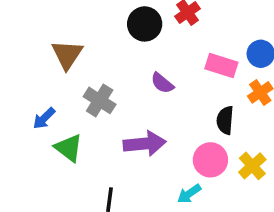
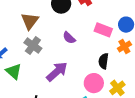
brown triangle: (67, 55) -> (30, 21), moved
purple arrow: (145, 144) -> (57, 72), turned -40

